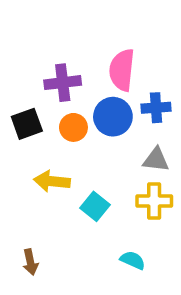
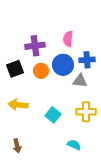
pink semicircle: (122, 70) -> (68, 39), size x0.7
gray triangle: (156, 160) -> (80, 81), moved
yellow arrow: (52, 181) -> (18, 105), moved

